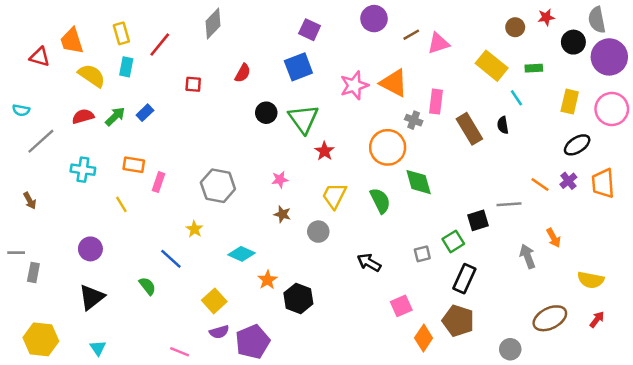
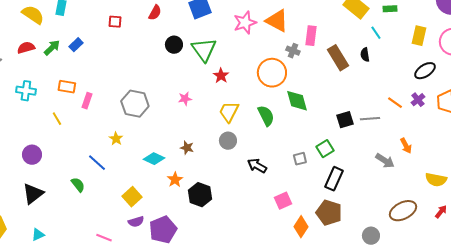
brown star: (282, 214) -> (187, 148), moved
black square: (478, 220) -> (345, 120), moved
gray circle: (318, 232) -> (228, 141), moved
gray arrow: (528, 256) -> (385, 161), turned 144
cyan triangle: (98, 348) -> (38, 235), turned 40

